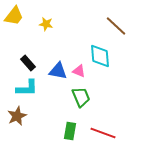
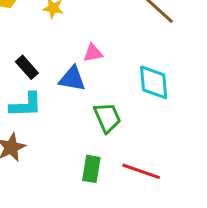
cyan diamond: (100, 56) -> (154, 82), moved
pink triangle: (79, 71) -> (93, 53), moved, turned -32

